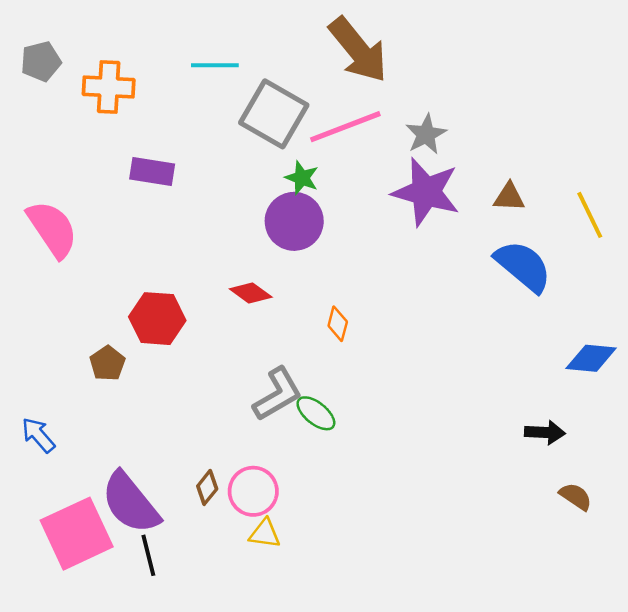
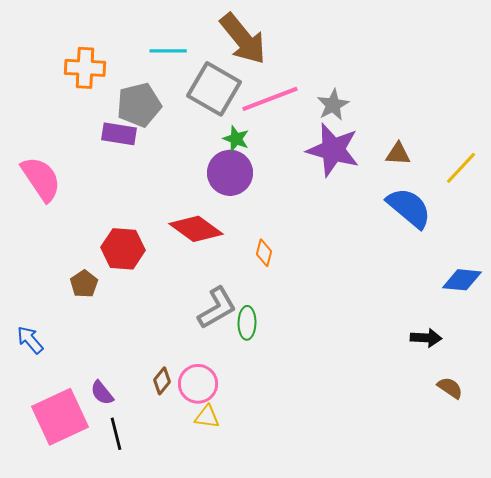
brown arrow: (358, 50) -> (243, 39), moved
gray pentagon: (41, 61) -> (139, 105), moved, size x1.4
yellow line: (590, 215) -> (461, 168), turned 69
red diamond: (251, 293) -> (196, 229), size x1.6
green ellipse: (316, 413) -> (247, 323), turned 52
purple semicircle: (130, 503) -> (102, 393), size x0.5

